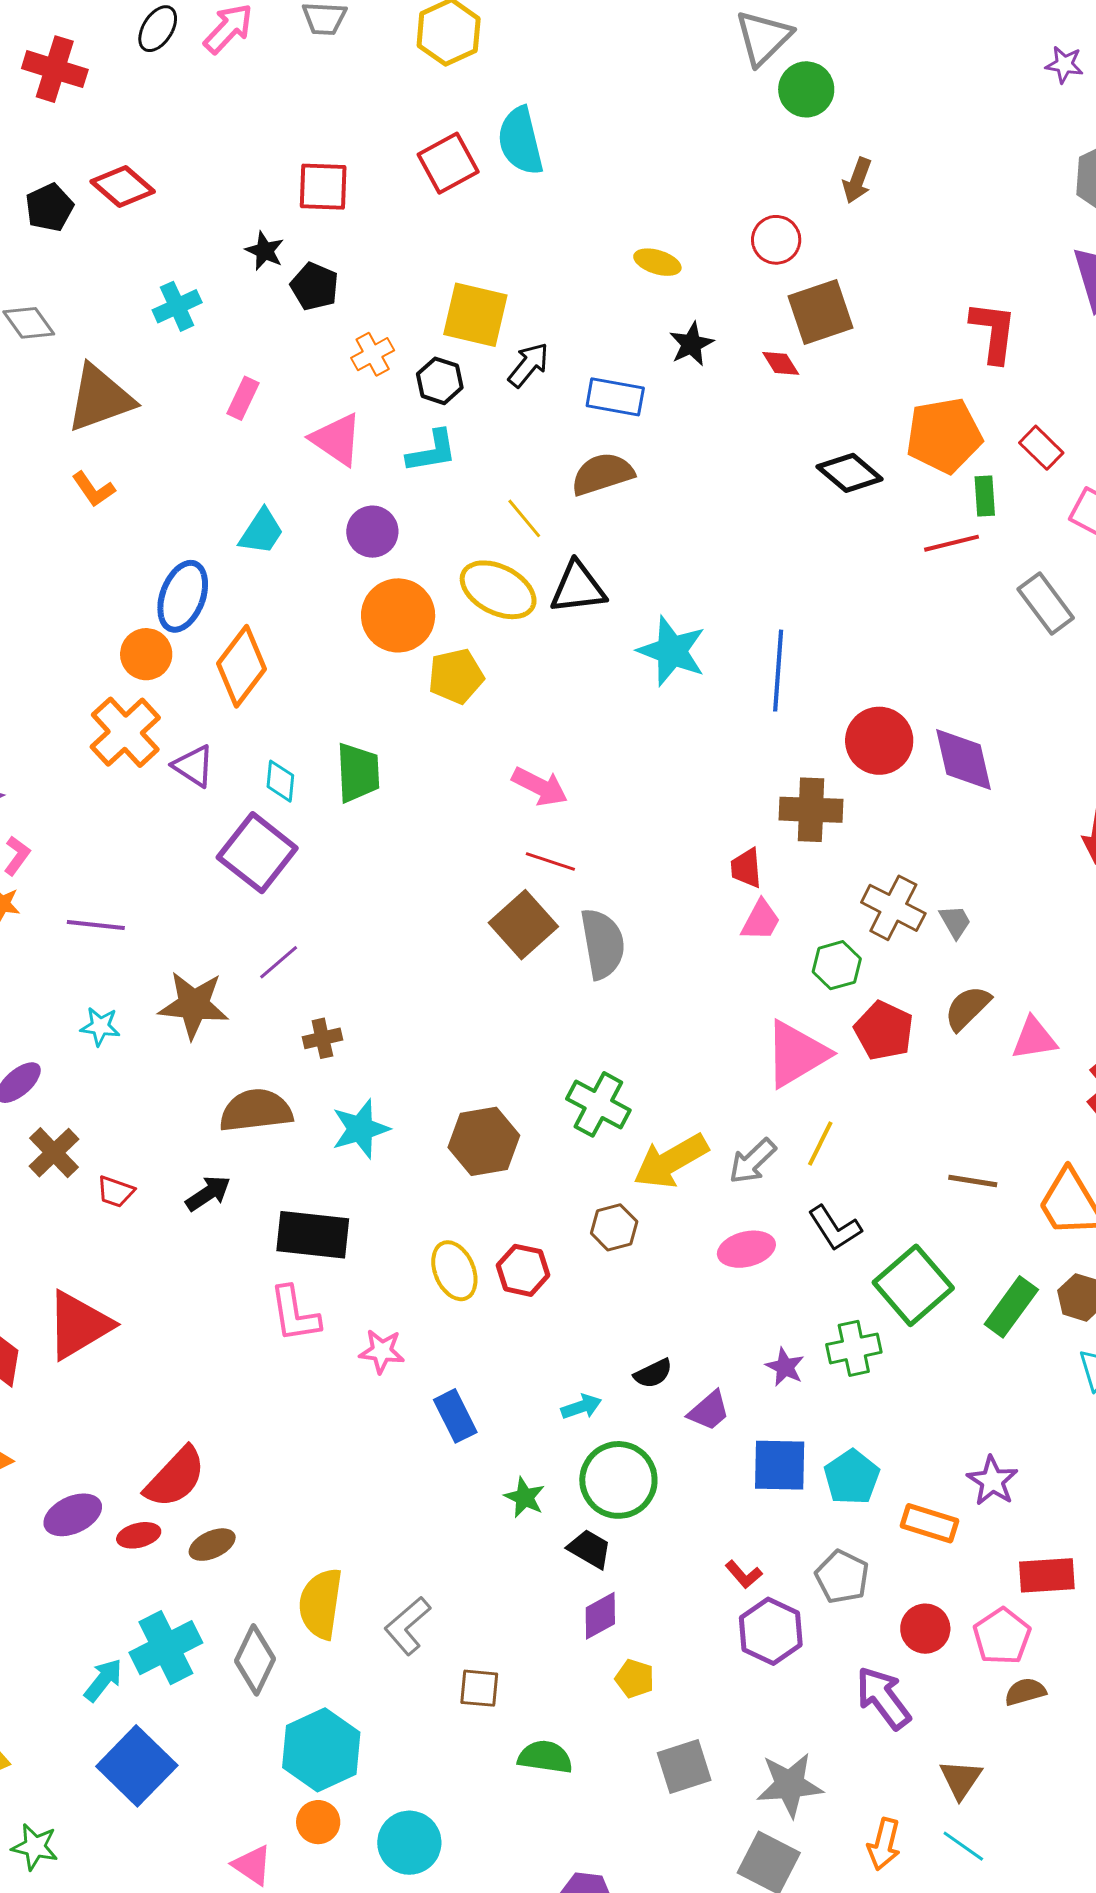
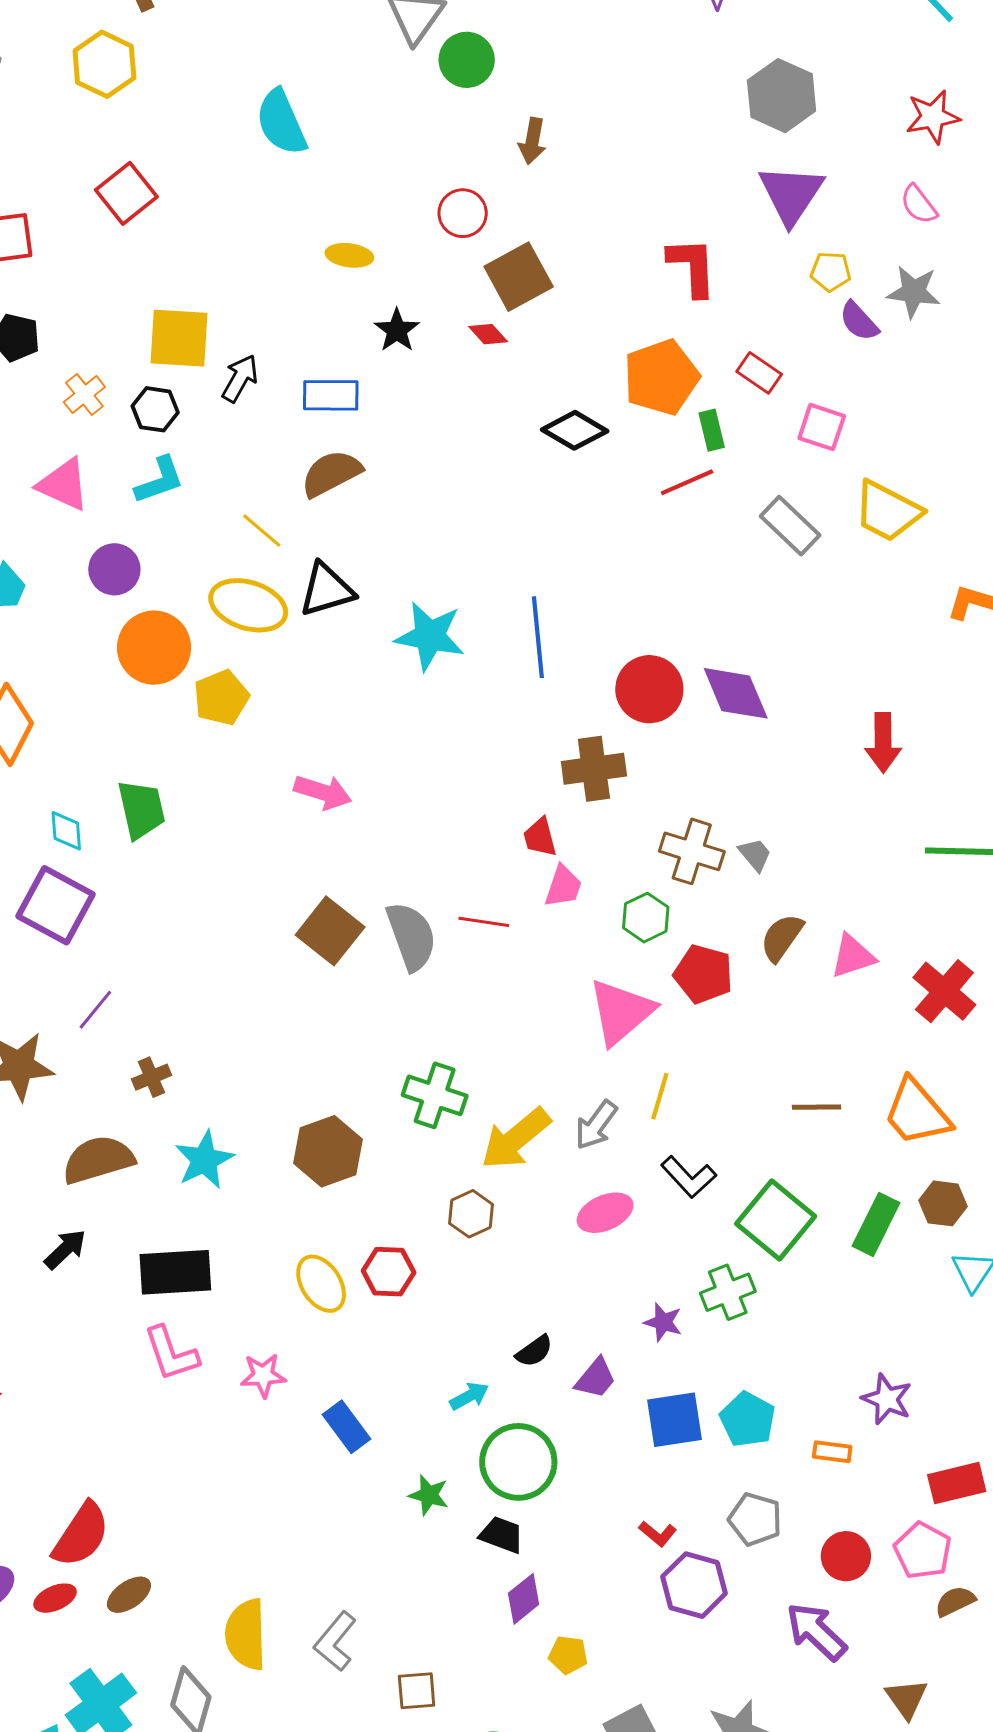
cyan semicircle: (520, 141) -> (281, 122), moved
red line: (550, 862) -> (484, 922), moved
orange rectangle: (930, 1523) -> (832, 1452), size x0.7

